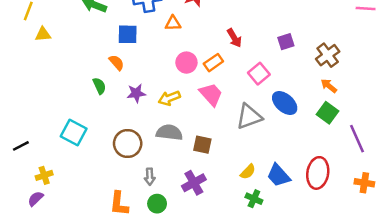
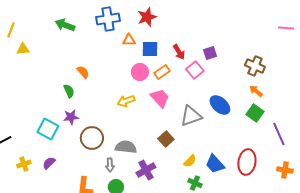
blue square: (128, 34) -> (150, 49), moved
purple square: (286, 42) -> (210, 53), moved
brown cross: (328, 55) -> (255, 66), turned -30
pink square: (259, 74) -> (195, 70), moved
purple star: (136, 93) -> (71, 117), moved
gray semicircle: (169, 132) -> (126, 147), moved
brown square: (202, 145) -> (166, 139), moved, turned 35
purple semicircle: (36, 199) -> (49, 163), moved

